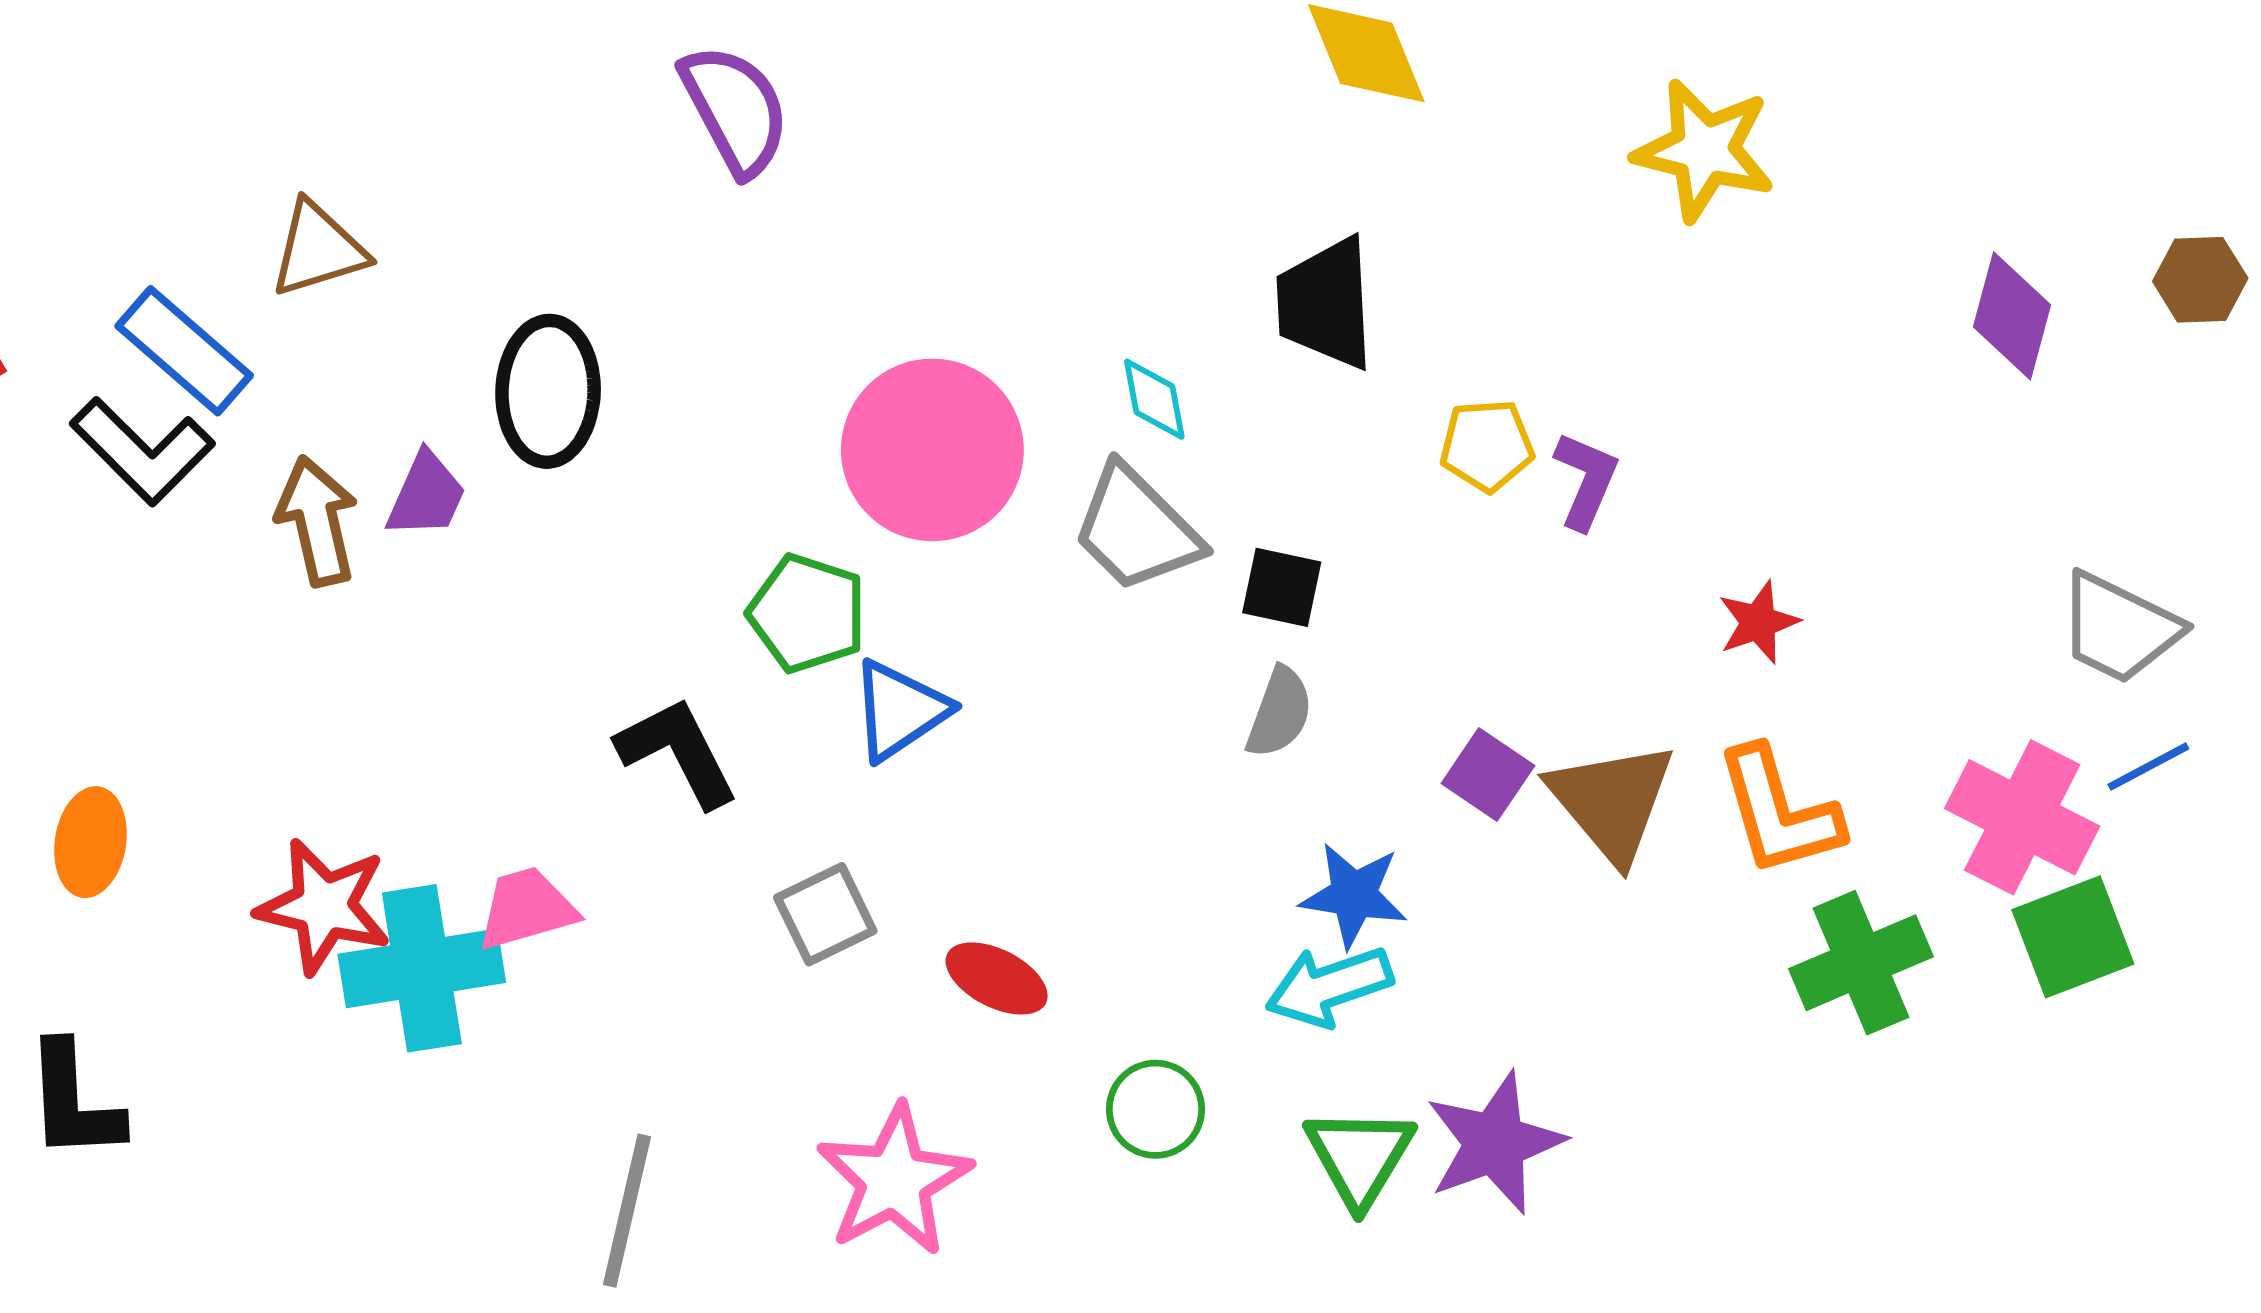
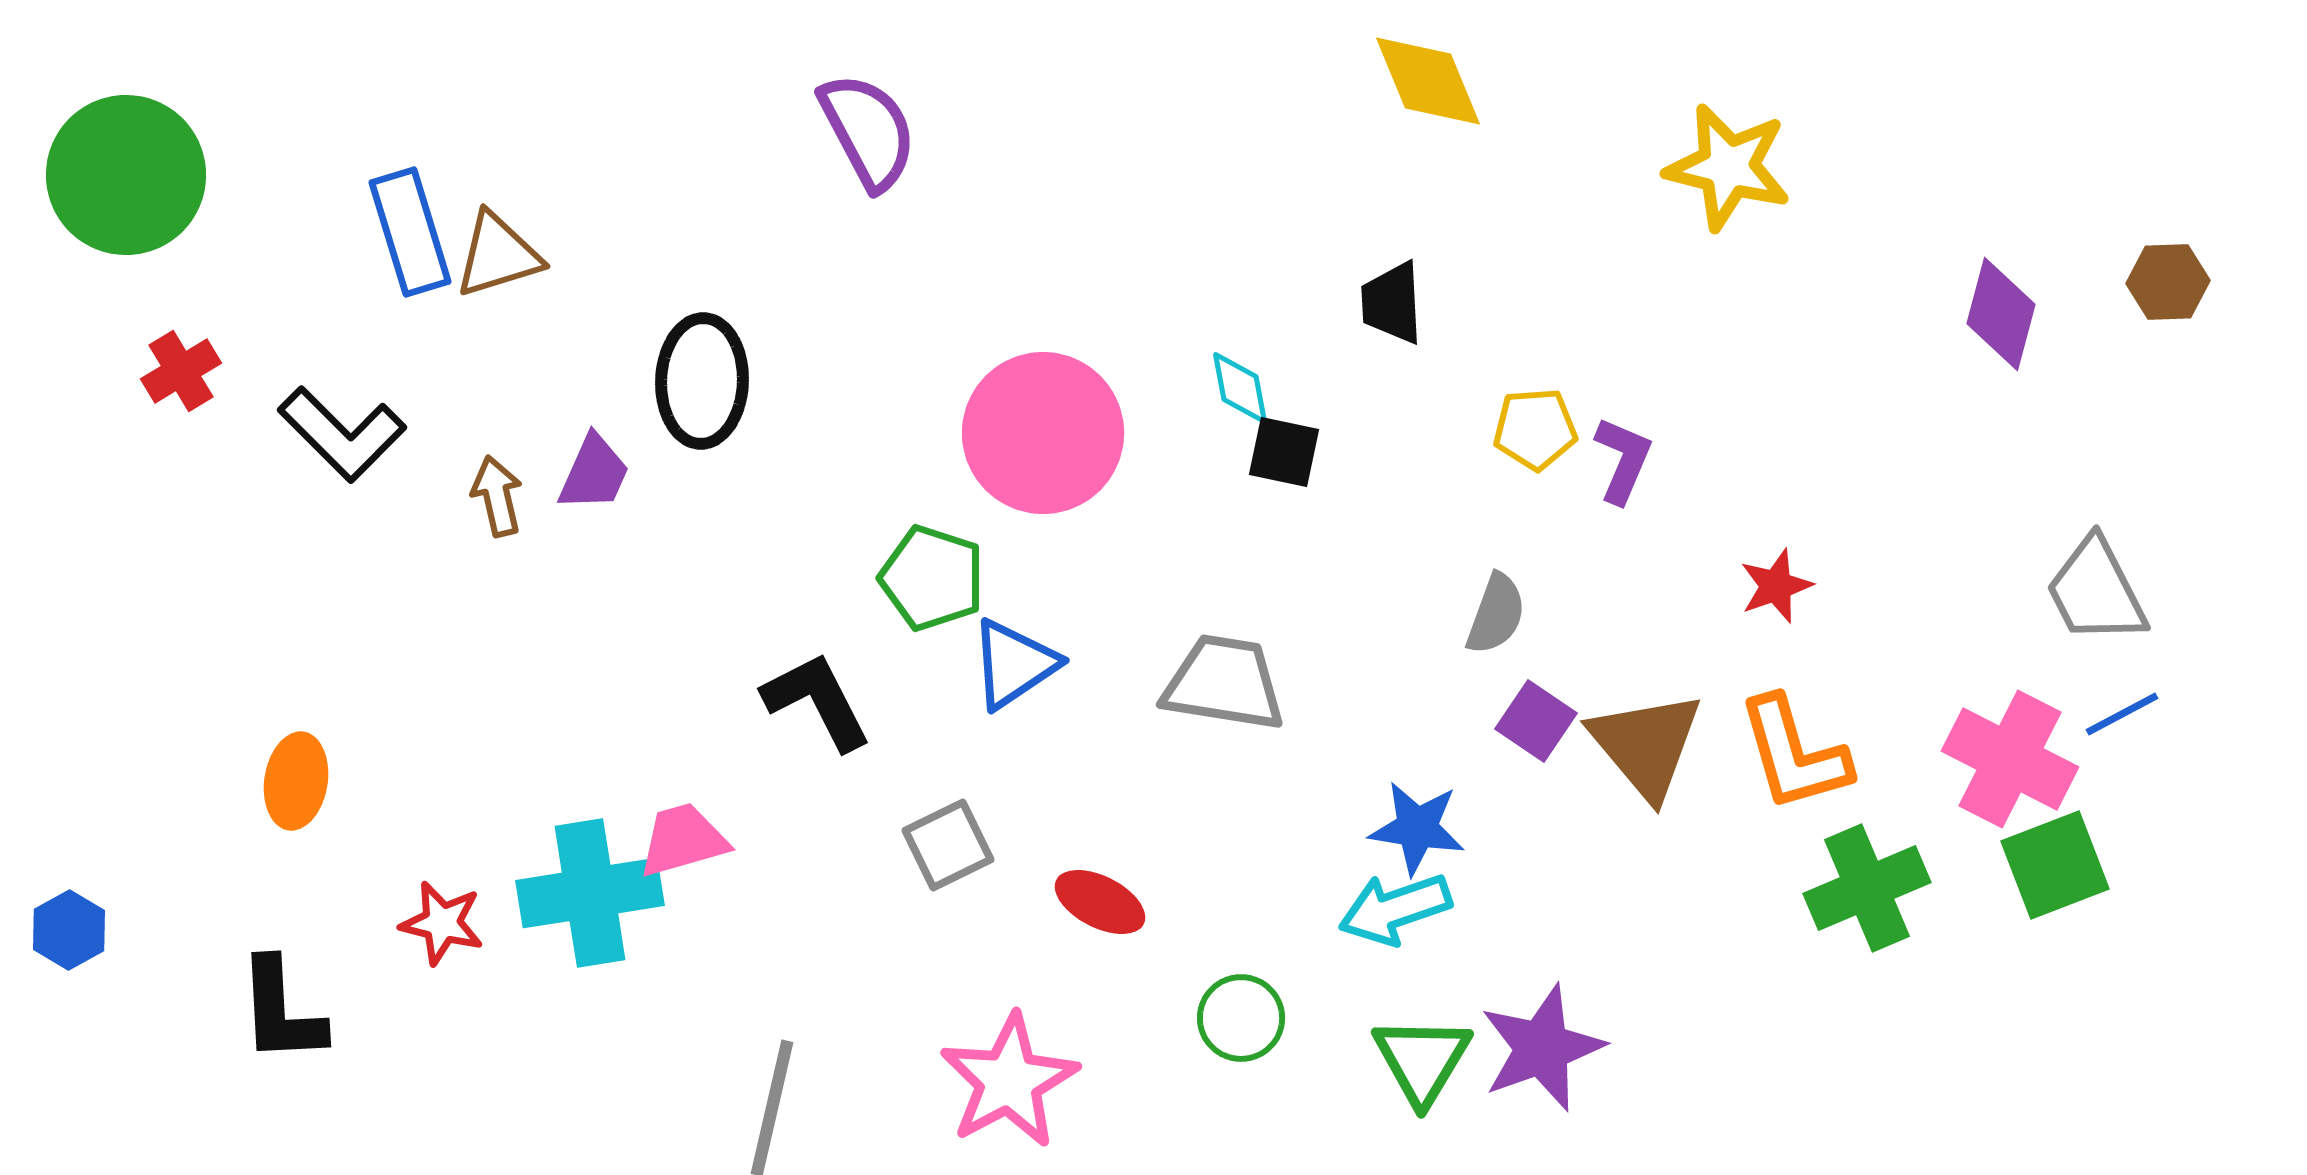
black trapezoid: (1326, 303) -> (1392, 303), size x0.7
blue rectangle: (184, 351) -> (410, 232), moved, turned 32
brown arrow: (317, 521) -> (497, 496), size x0.7
gray trapezoid: (1136, 529) -> (1224, 683), moved, turned 144
black square: (1282, 587) -> (1284, 452), moved
gray trapezoid: (2119, 628) -> (2096, 591), turned 37
gray semicircle: (1279, 713) -> (1496, 614), moved
red star: (324, 906) -> (442, 923), moved, size x0.7

